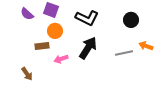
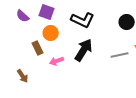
brown rectangle: (42, 46) -> (38, 48), turned 72

